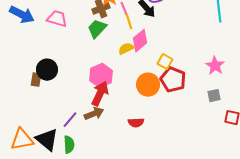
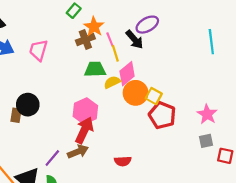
pink trapezoid: (57, 19) -> (38, 50), turned -90
green trapezoid: (97, 29) -> (95, 69), moved, turned 45
pink star: (215, 66) -> (207, 114), moved
orange circle: (148, 85) -> (136, 93), moved
gray square: (214, 96) -> (206, 141), moved

